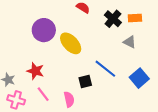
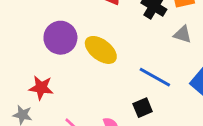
red star: (35, 71) -> (41, 88), moved
black square: (85, 82) -> (143, 108), moved

